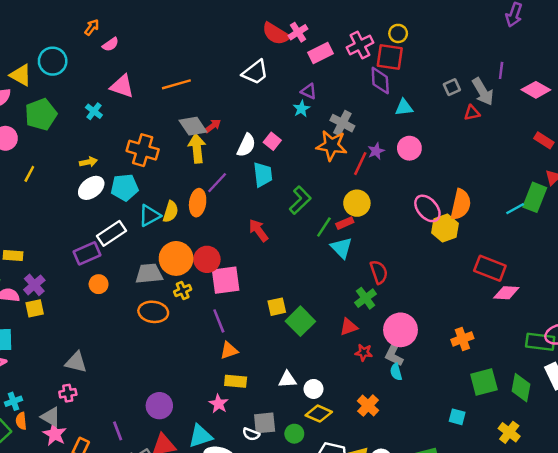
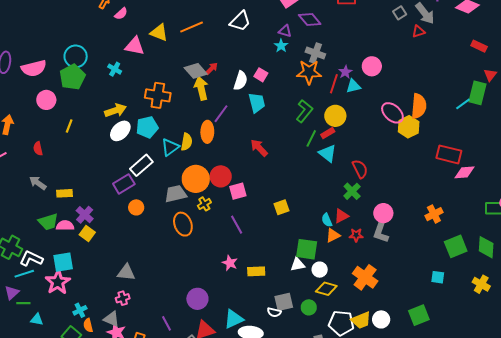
cyan circle: (53, 61) -> (76, 56), moved
yellow triangle: (21, 75) -> (159, 33), moved
purple diamond: (380, 81) -> (310, 19), moved, turned -30
orange line: (176, 84) -> (192, 27), moved
cyan triangle: (404, 107) -> (353, 86), moved
yellow arrow: (88, 162) -> (115, 110), size x1.5
green L-shape: (300, 200) -> (304, 111), moved
pink square: (226, 280) -> (238, 191), size x0.7
yellow square: (35, 308) -> (87, 234), turned -35
orange ellipse: (153, 312) -> (183, 224), turned 70
green square: (300, 321) -> (307, 249), moved, turned -30
pink circle: (400, 330) -> (383, 213), size x0.7
orange triangle: (229, 350) -> (333, 235), moved
cyan semicircle: (396, 372) -> (327, 220), moved
pink star: (219, 404) -> (230, 263), moved
orange cross: (368, 406) -> (365, 277), size x1.4

